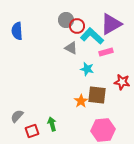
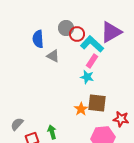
blue semicircle: (17, 31) -> (38, 39), moved
gray triangle: (71, 48) -> (53, 56), moved
pink rectangle: (106, 52) -> (92, 61), moved, turned -40
red star: (122, 82) -> (121, 119), moved

